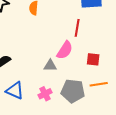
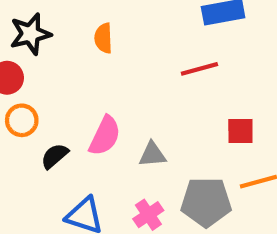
red line: (77, 28) -> (199, 69), turned 72
pink semicircle: (65, 50) -> (105, 136), moved

